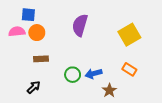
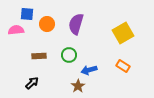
orange circle: (37, 33) -> (47, 24), moved
green circle: (73, 75) -> (69, 55), moved
brown star: (109, 90) -> (78, 86), moved

